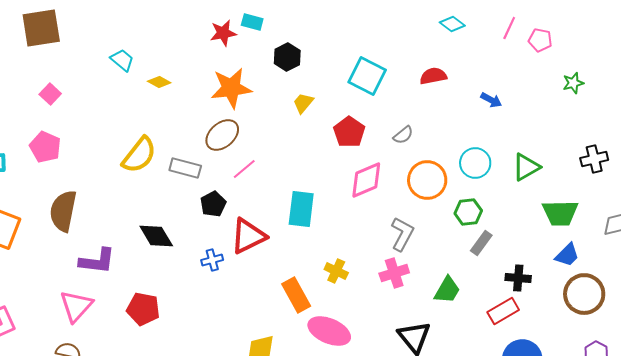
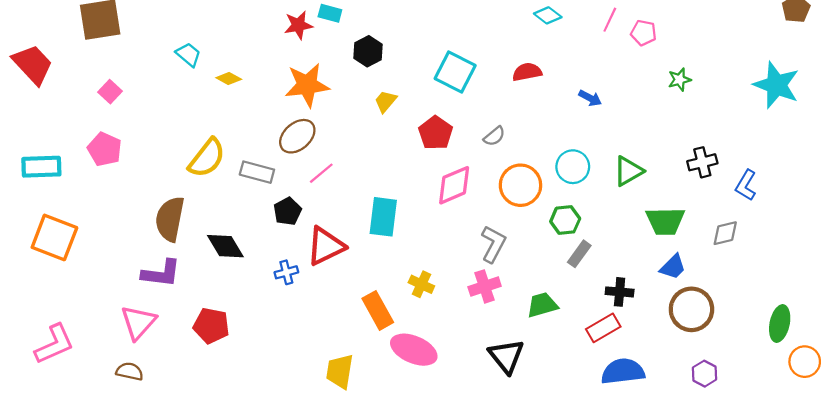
brown semicircle: (63, 211) -> (170, 219), moved
green trapezoid: (447, 290) -> (542, 305), turned -136

